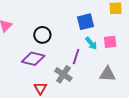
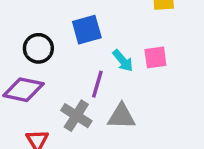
blue square: (86, 22) -> (87, 30), moved
gray triangle: (108, 74) -> (121, 116), moved

